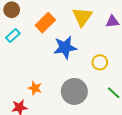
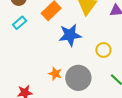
orange star: (35, 88) -> (55, 74), moved

